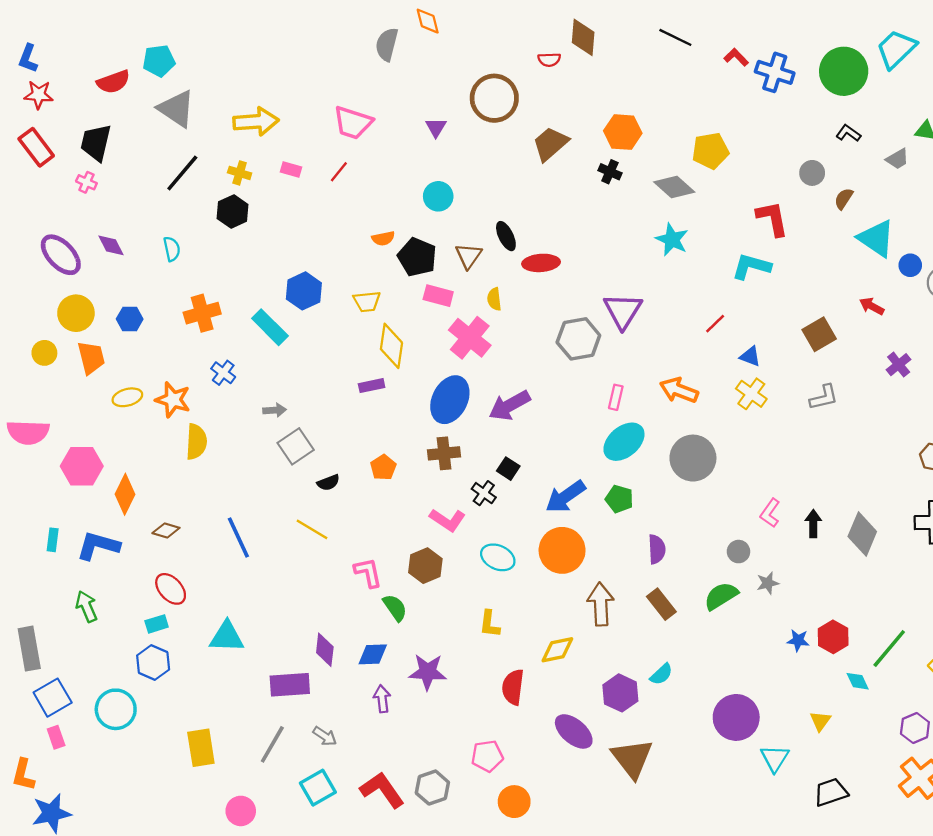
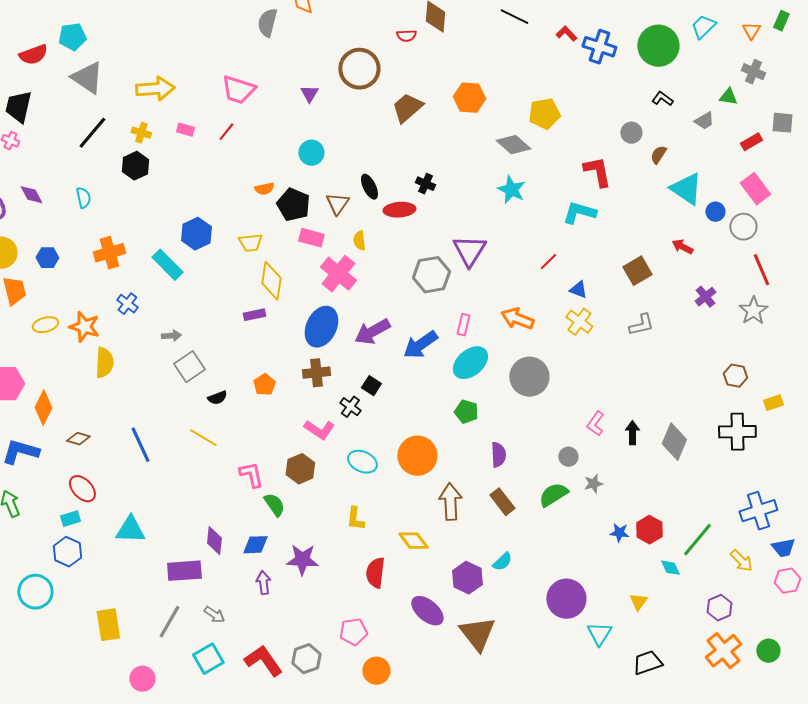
cyan trapezoid: (896, 49) -> (703, 27), size x0.7
black cross: (610, 172) -> (425, 184), moved
blue arrow: (566, 497) -> (420, 345), moved
yellow diamond: (557, 650) -> (413, 541), turned 64

